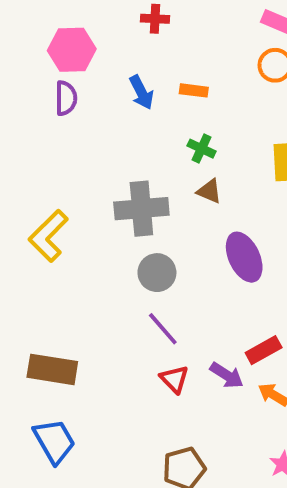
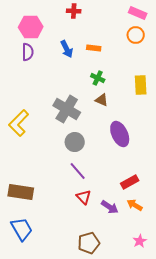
gray cross: (141, 209) -> (67, 109), turned 36
purple arrow: (227, 375) -> (110, 207), moved

